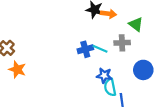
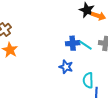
blue star: (104, 76) -> (66, 67), moved

